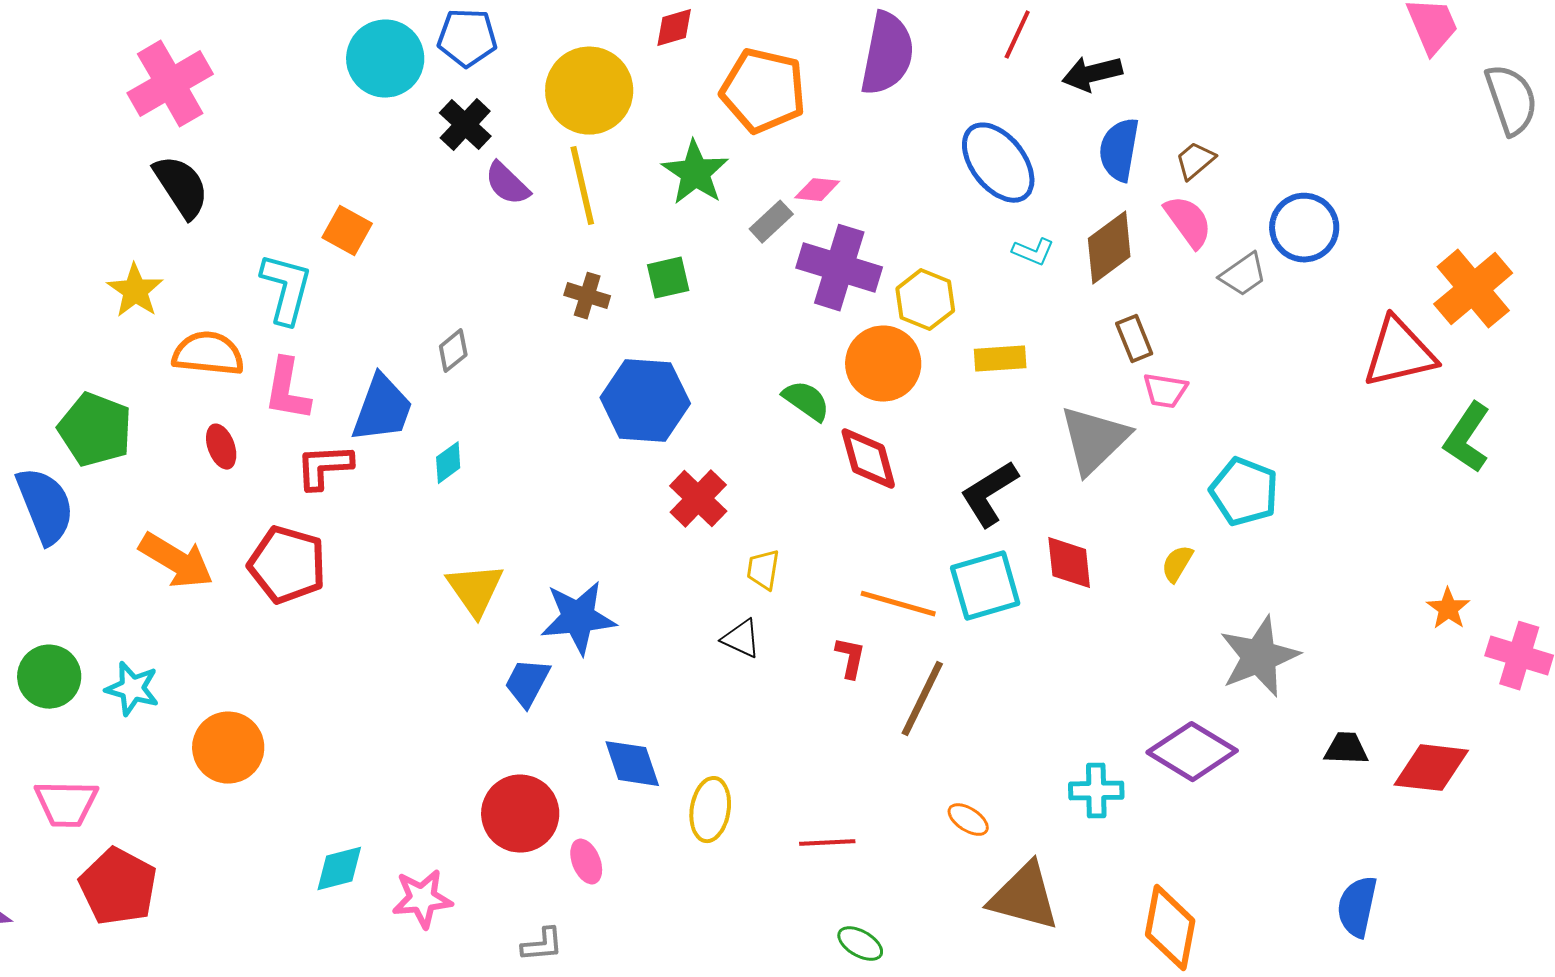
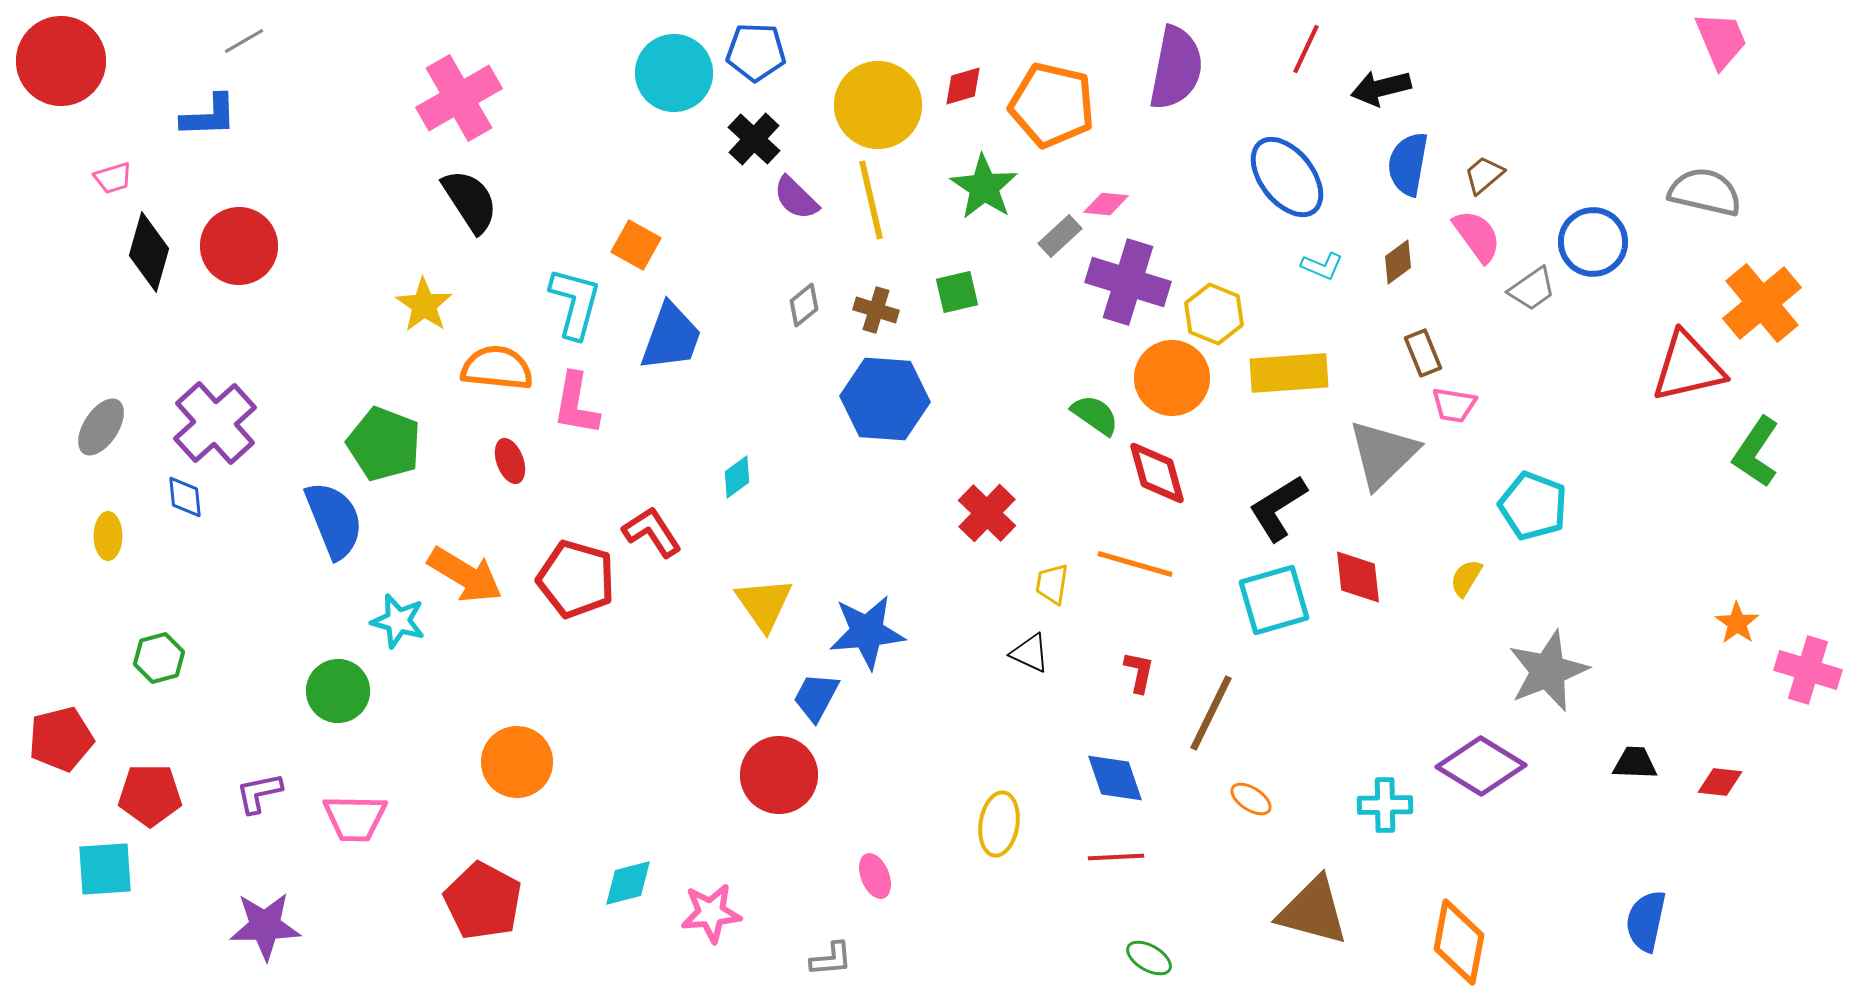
red diamond: (674, 28) -> (963, 86), moved
gray semicircle: (1511, 100) -> (1705, 192), moved, turned -58
brown diamond: (1109, 248) -> (1398, 262), size x0.6
gray diamond: (453, 351) -> (804, 305), moved
yellow rectangle: (1000, 359) -> (1289, 373), size x1.5
blue hexagon: (645, 401) -> (885, 399), moved
blue trapezoid: (382, 409) -> (671, 337), moved
red L-shape: (324, 467) -> (652, 532), moved, turned 60
orange line: (898, 604) -> (1135, 564), moved
cyan star: (132, 689) -> (398, 621), moved
blue diamond: (632, 764) -> (1115, 778), moved
red diamond: (1431, 768) -> (1720, 782), size x0.6
red circle: (520, 814) -> (779, 775), moved
orange ellipse: (968, 820) -> (1251, 799), moved
red pentagon: (118, 887) -> (483, 901), moved

